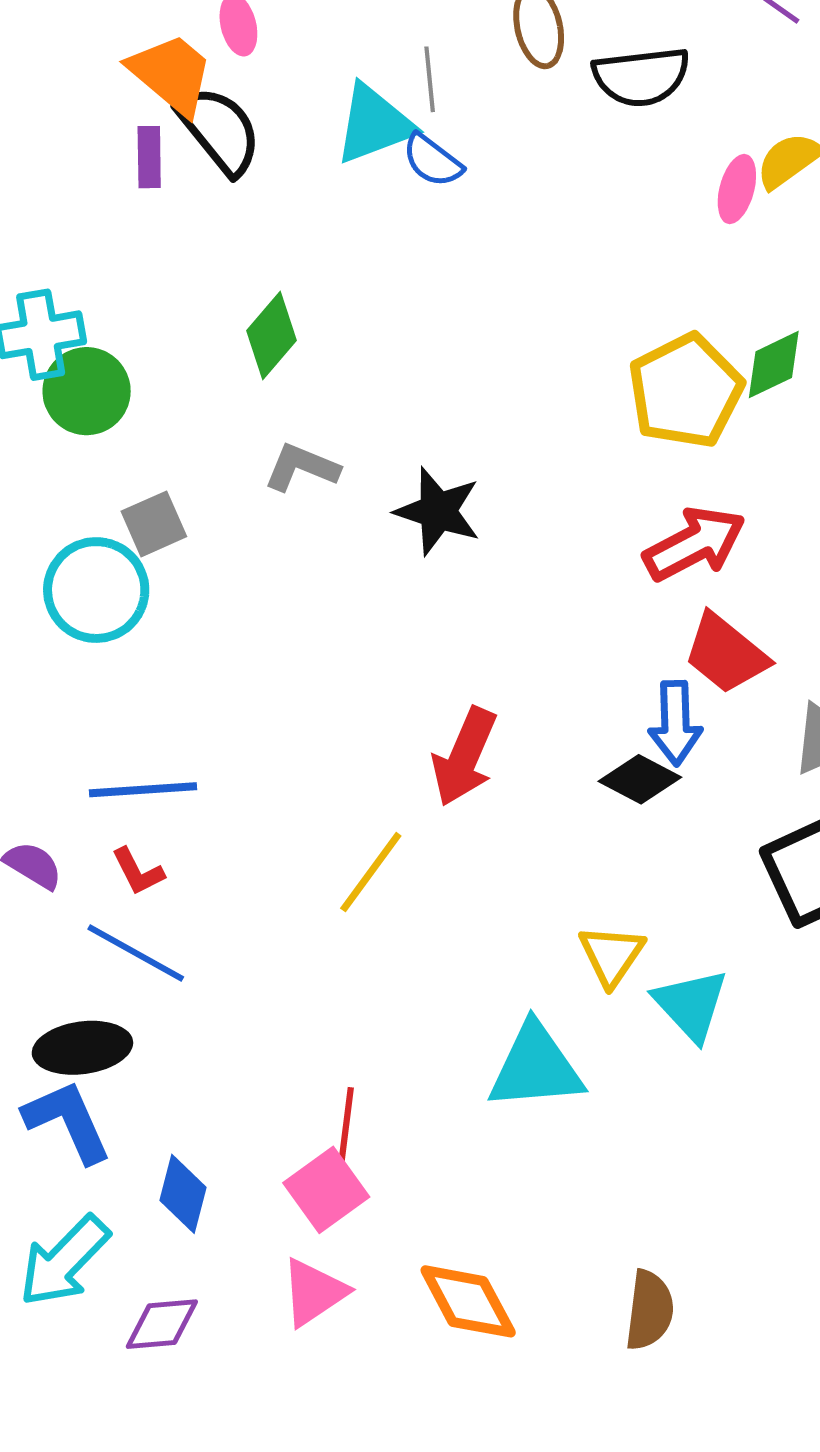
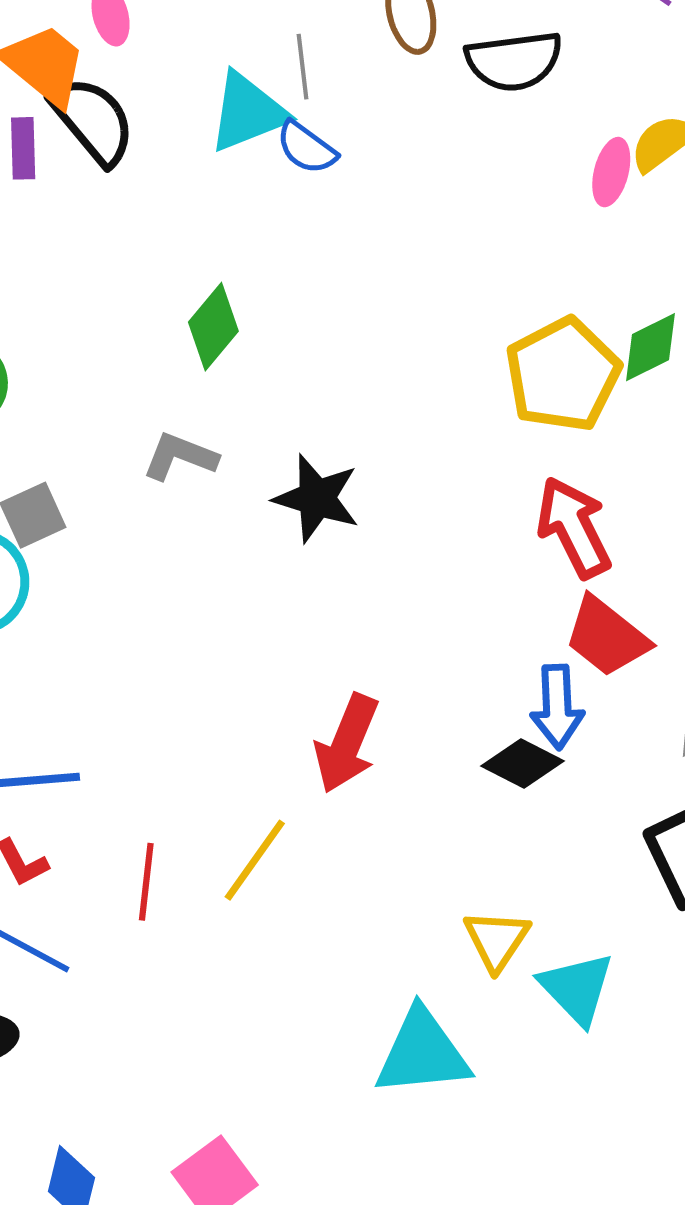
green diamond: (272, 335) -> (213, 327), moved
red arrow: (694, 544) -> (574, 527), turned -88
red line: (346, 1126) -> (146, 882), moved

